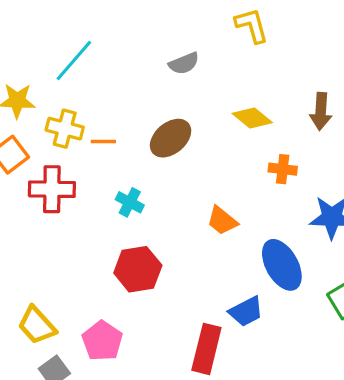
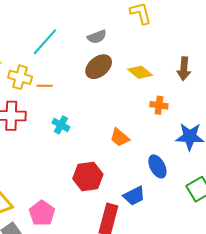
cyan line: (74, 60) -> (45, 42), moved
brown ellipse: (171, 138) -> (99, 67), moved
blue ellipse: (282, 265) -> (157, 166), size x0.7
red hexagon: (138, 269) -> (88, 176), moved

